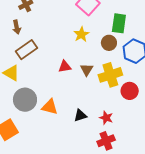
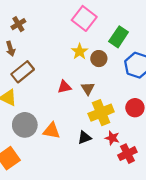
green rectangle: (119, 23) -> (119, 37), turned 30
brown circle: (109, 43) -> (99, 59), moved
yellow cross: (110, 75) -> (101, 113), moved
red cross: (106, 141) -> (127, 154), moved

